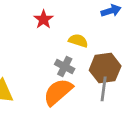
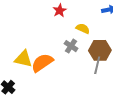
orange semicircle: (58, 92) -> (42, 63), moved

